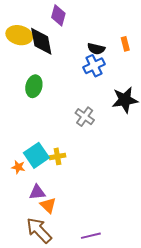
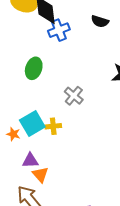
blue cross: (94, 66) -> (59, 30), moved
green ellipse: (34, 86) -> (34, 68), moved
gray cross: (85, 117) -> (74, 96), moved

